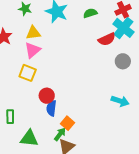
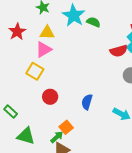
green semicircle: (90, 13) -> (93, 22), moved, turned 32
blue semicircle: (51, 108) -> (87, 102), moved
green rectangle: (10, 117) -> (11, 112), turned -56

